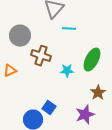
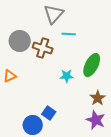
brown cross: (41, 56) -> (43, 48), moved
purple star: (85, 115) -> (96, 120), moved, turned -30

